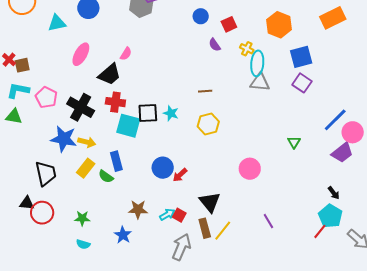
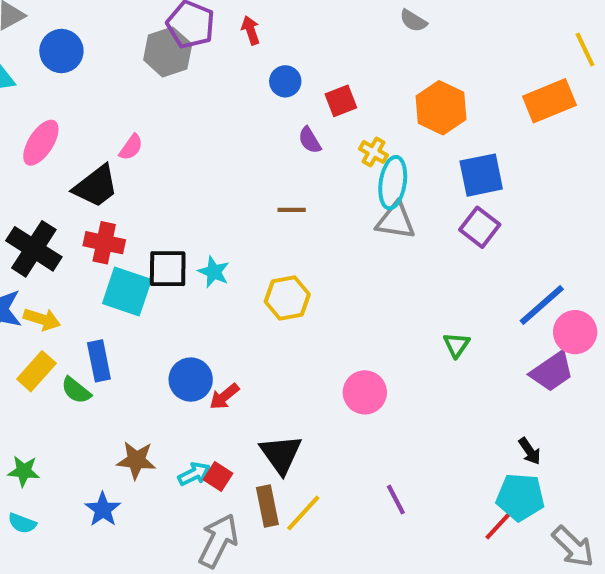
brown line: (205, 91) -> (292, 210), moved
cyan pentagon: (330, 216) -> (520, 497), turned -30

